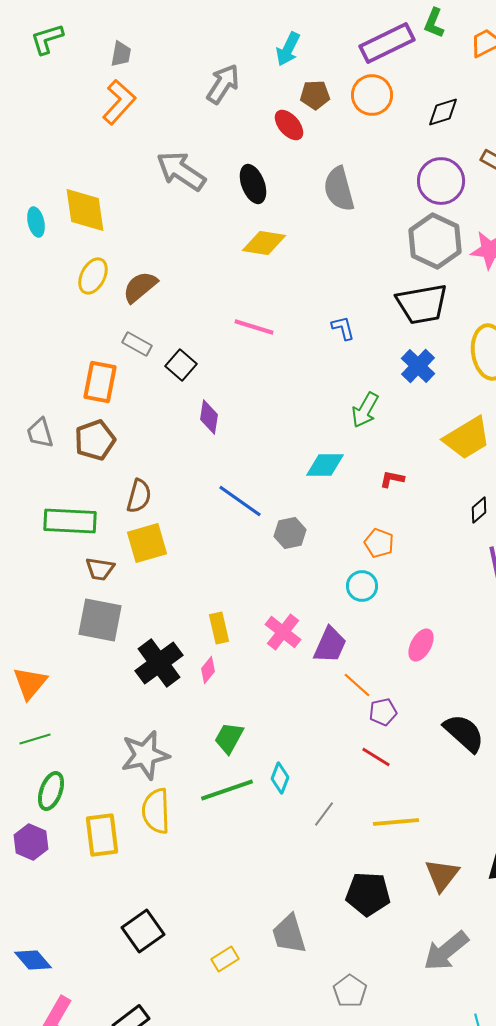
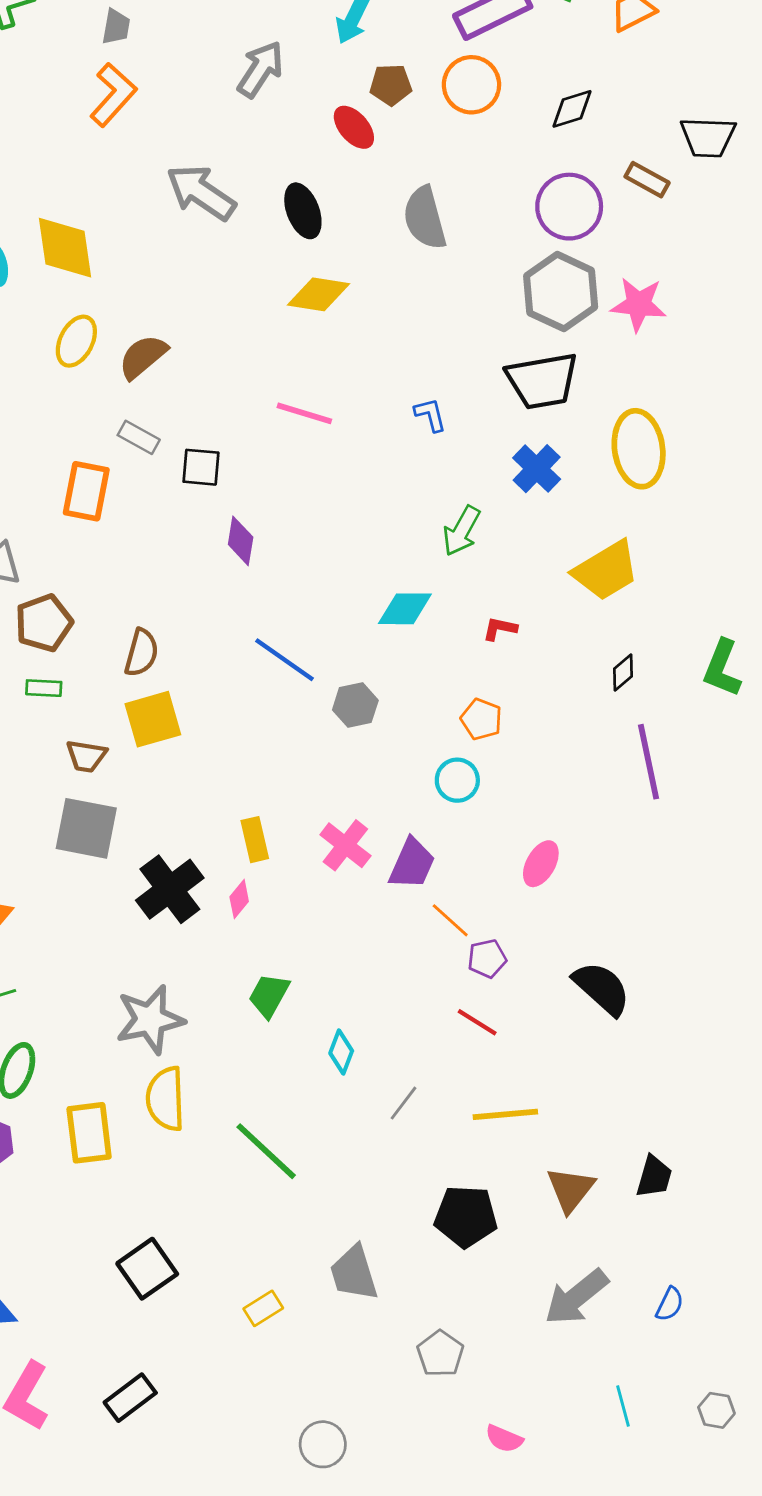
black square: (181, 365) -> (201, 467), turned -36
brown pentagon: (95, 440) -> (44, 623), moved
green rectangle: (70, 521) -> (44, 688), size x0.5
green line: (227, 790) -> (266, 1151), moved, turned 62

